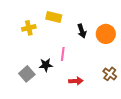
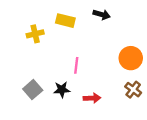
black arrow: (82, 31) -> (102, 15), moved, turned -56
orange circle: (106, 34) -> (131, 58), moved
black star: (46, 65) -> (62, 90), moved

